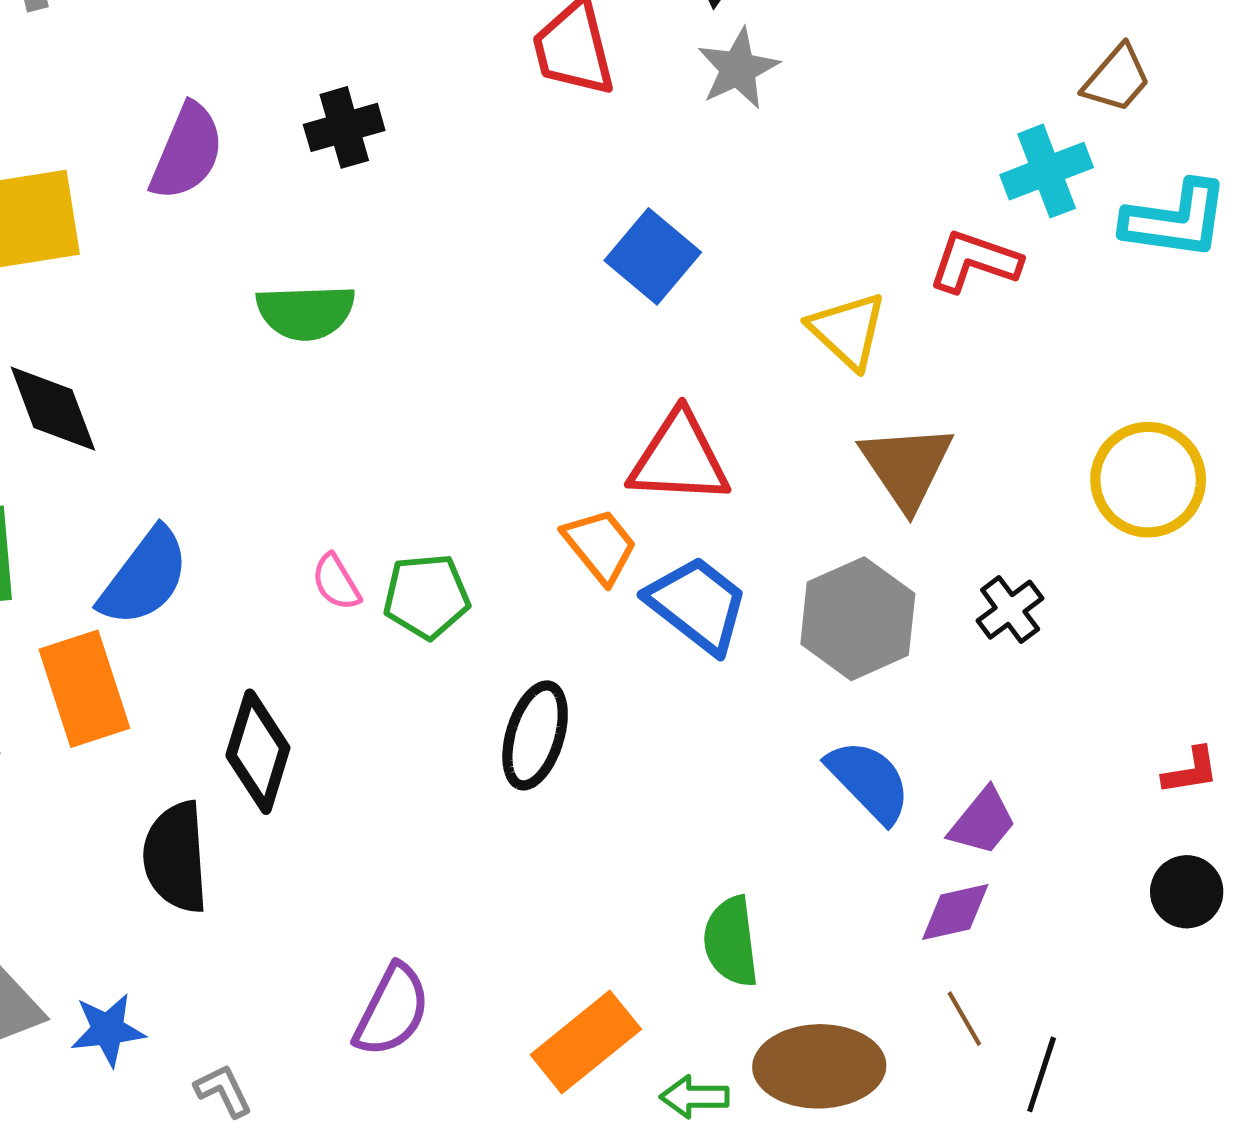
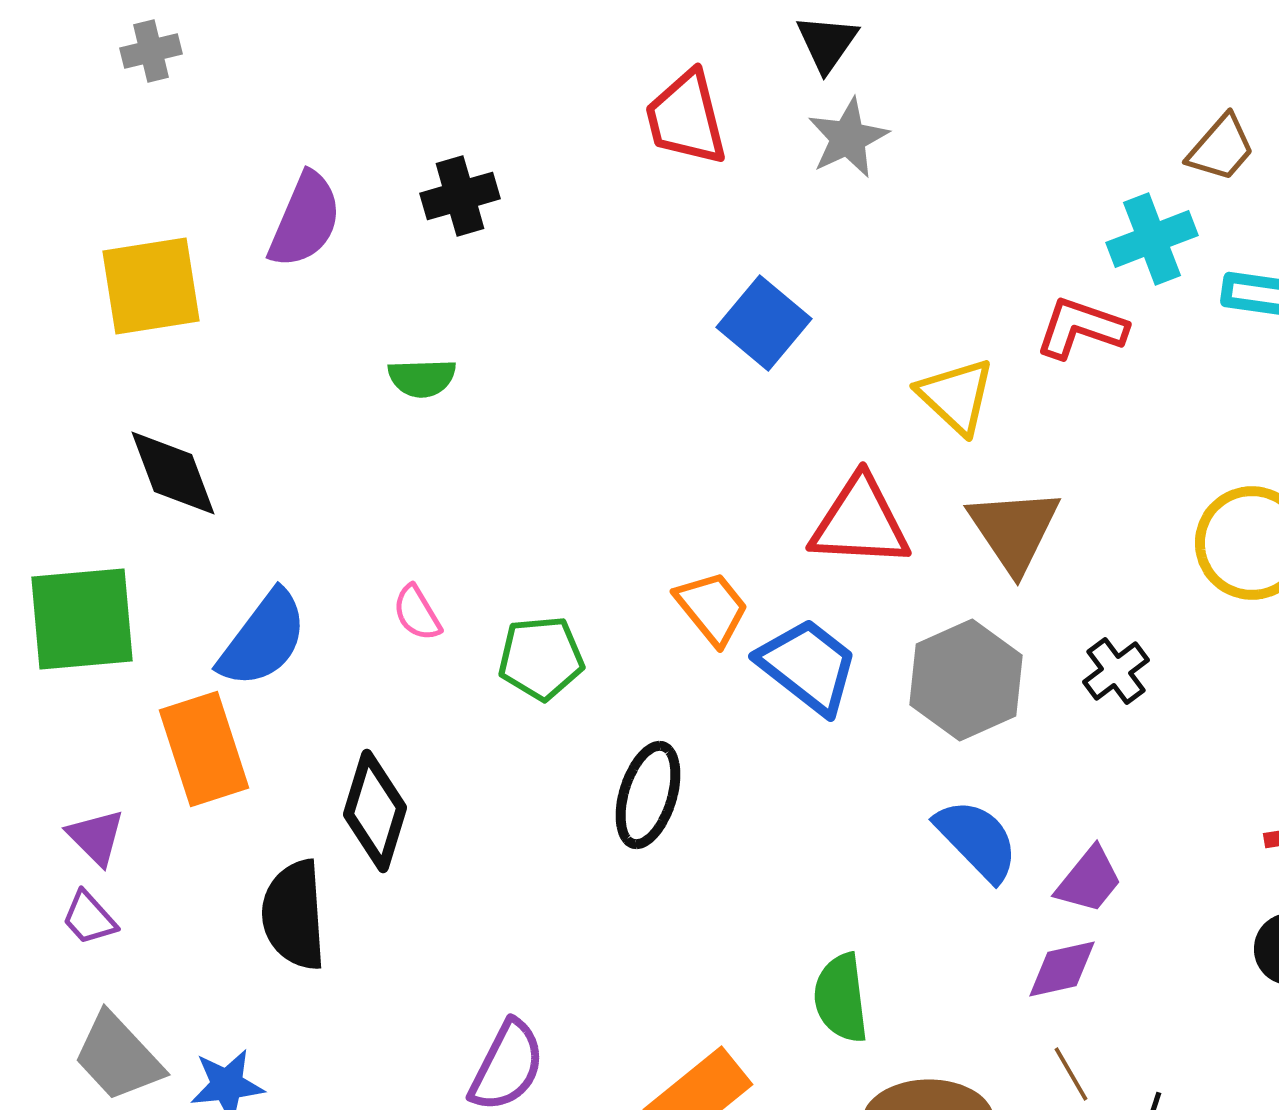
green semicircle: (306, 312) -> (422, 378), size x0.7
red triangle: (679, 458) -> (860, 522), moved
pink semicircle: (336, 582) -> (417, 613), moved

